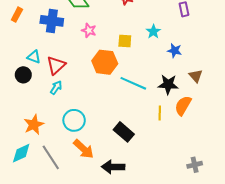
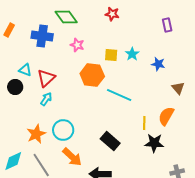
cyan star: (153, 32) -> (132, 54), moved
black star: (168, 84) -> (154, 143), moved
orange star: (34, 125) -> (36, 134), moved

